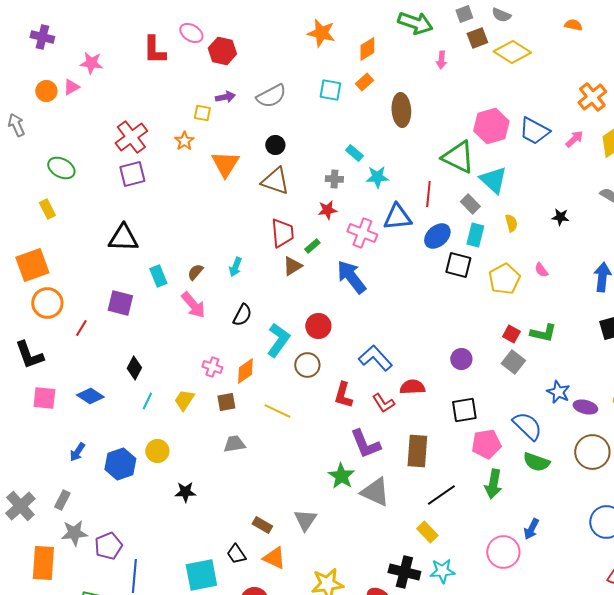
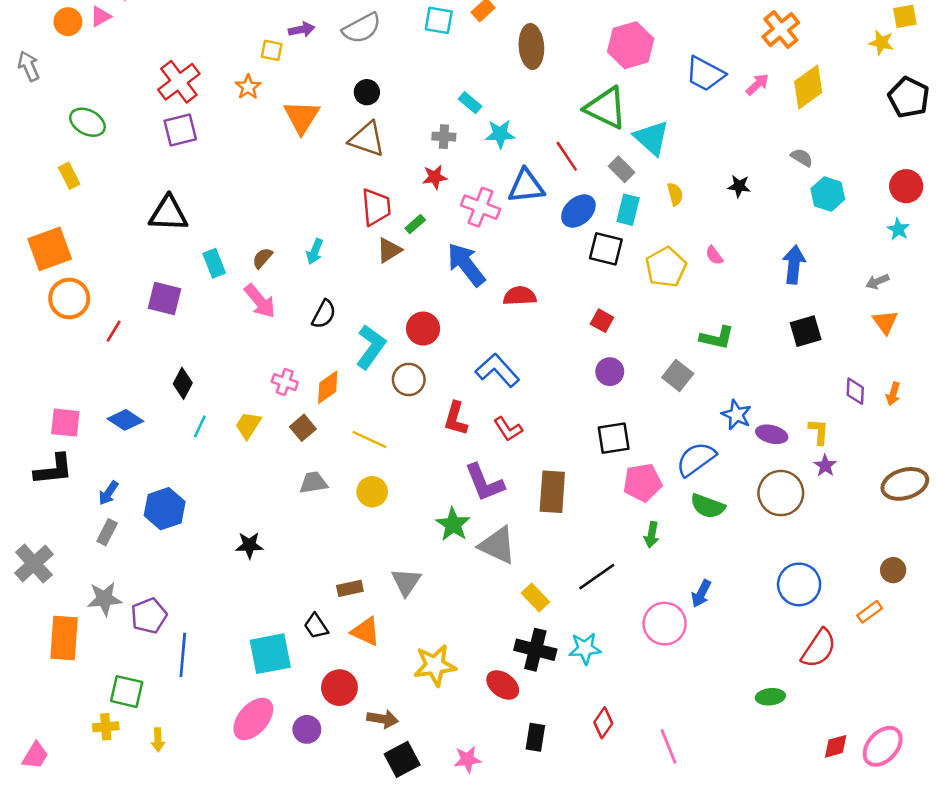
pink hexagon: (491, 126) -> (631, 45), moved
red line: (428, 194) -> (567, 156), turned -40
red square: (511, 334) -> (602, 321), moved
black L-shape: (29, 355) -> (54, 470), moved, turned -76
red semicircle: (412, 387) -> (520, 296), moved
brown square: (226, 402) -> (303, 428), turned -30
blue semicircle: (527, 426) -> (696, 459), turned -80
yellow circle: (157, 451) -> (372, 492), moved
green arrow: (493, 484) -> (652, 535), size x0.7
black line: (441, 495) -> (597, 577), moved
gray rectangle: (62, 500) -> (107, 532), moved
brown rectangle: (262, 525) -> (350, 588), turned -42
yellow rectangle: (427, 532) -> (535, 597), moved

